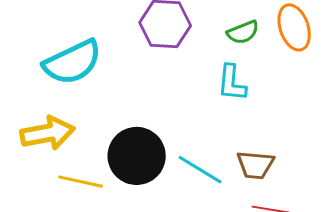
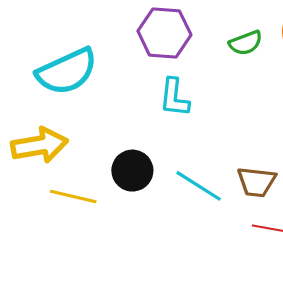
cyan L-shape: (232, 83) -> (174, 97), moved
black circle: (137, 156) -> (132, 171), size x0.7

